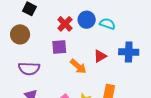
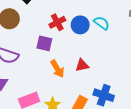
cyan semicircle: (107, 24) -> (102, 23), moved
blue cross: (129, 52) -> (104, 95), moved

